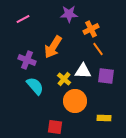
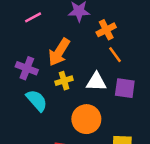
pink line: (23, 19) -> (33, 17), moved
yellow cross: (64, 79) -> (64, 81), moved, turned 32

